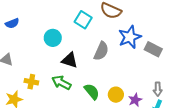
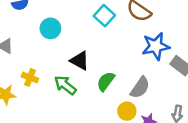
cyan circle: (53, 38) -> (50, 28), moved
gray semicircle: (101, 51) -> (140, 88), moved
green semicircle: (92, 91) -> (106, 81), moved, turned -114

